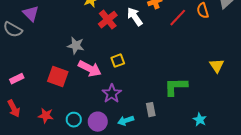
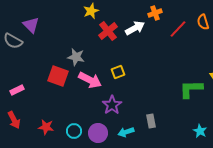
white arrow: (135, 17) -> (135, 28), turned 96
red square: (58, 77) -> (58, 76), moved
green L-shape: (176, 87) -> (191, 89), moved

